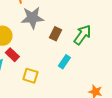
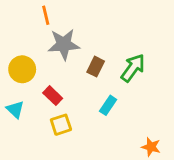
red rectangle: (12, 55) -> (53, 96), moved
yellow square: (30, 76) -> (61, 125), turned -35

